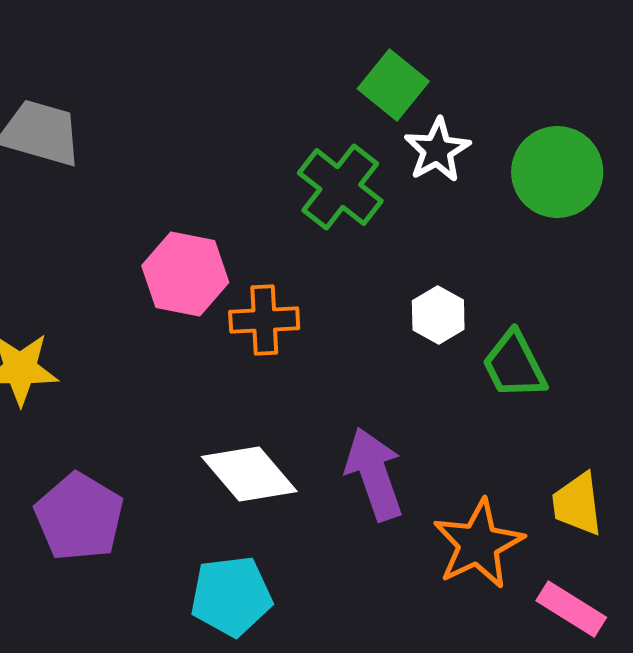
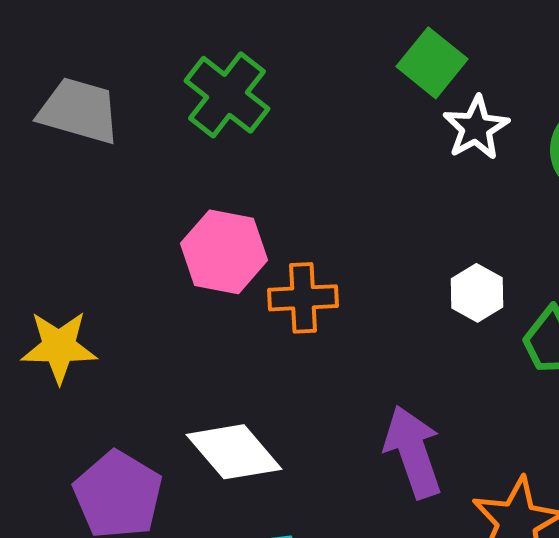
green cross: (340, 187) -> (227, 95), moved
white diamond: (249, 474) -> (234, 452), moved

